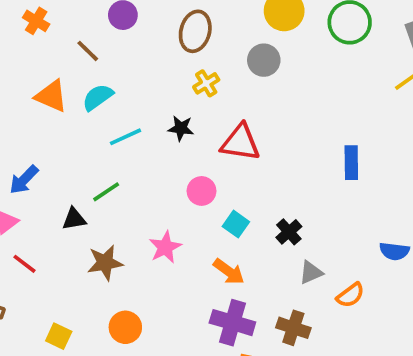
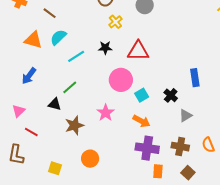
blue rectangle: (351, 163) -> (195, 78), moved
blue arrow: (24, 180) -> (29, 76), moved
pink circle: (202, 191) -> (121, 80), size x1.5
black triangle: (74, 219) -> (55, 104), turned 32
cyan square: (236, 224) -> (142, 95), turned 32
orange semicircle: (350, 295) -> (208, 145), moved, turned 112

